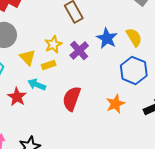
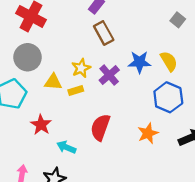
blue star: (107, 38) -> (139, 62), turned -30
yellow triangle: (28, 57) -> (53, 82), turned -42
cyan arrow: (37, 85) -> (66, 147), moved

